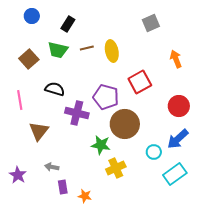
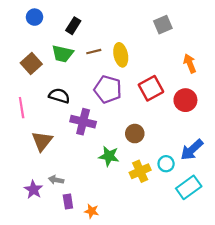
purple pentagon: (106, 97) -> (108, 89), moved
red circle: (179, 106) -> (185, 100), moved
brown circle: (125, 124) -> (135, 134), size x0.6
yellow cross: (116, 168) -> (140, 171), moved
purple star: (18, 175) -> (33, 190), moved

